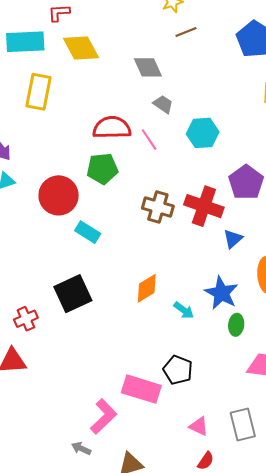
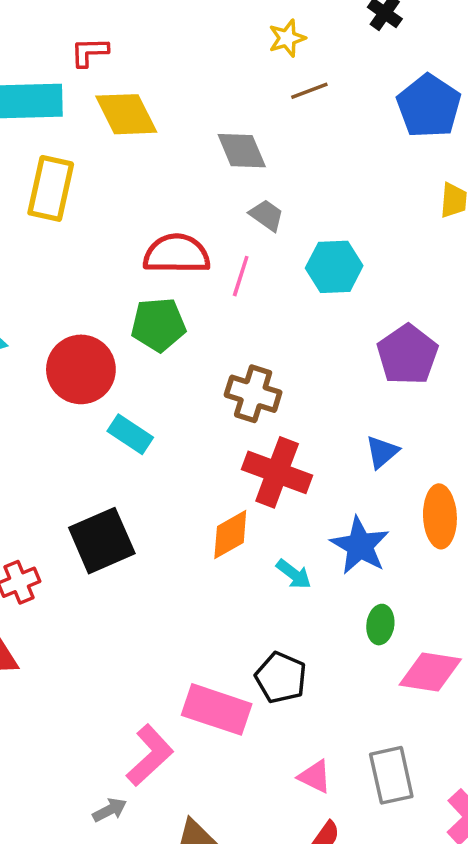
pink line: (149, 140) -> (241, 276), turned 50
red cross: (204, 206) -> (277, 472), moved
green ellipse: (236, 325) -> (380, 625), moved
gray arrow: (81, 448) -> (110, 810), turned 126

